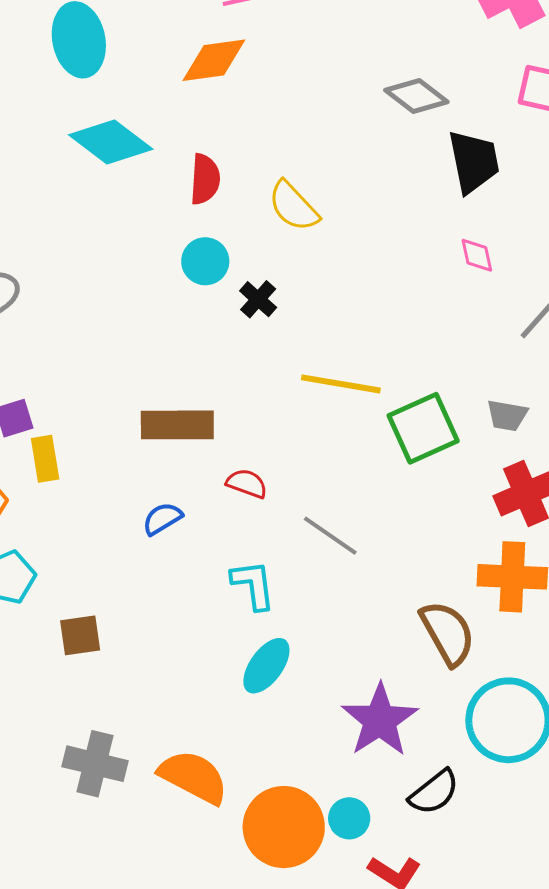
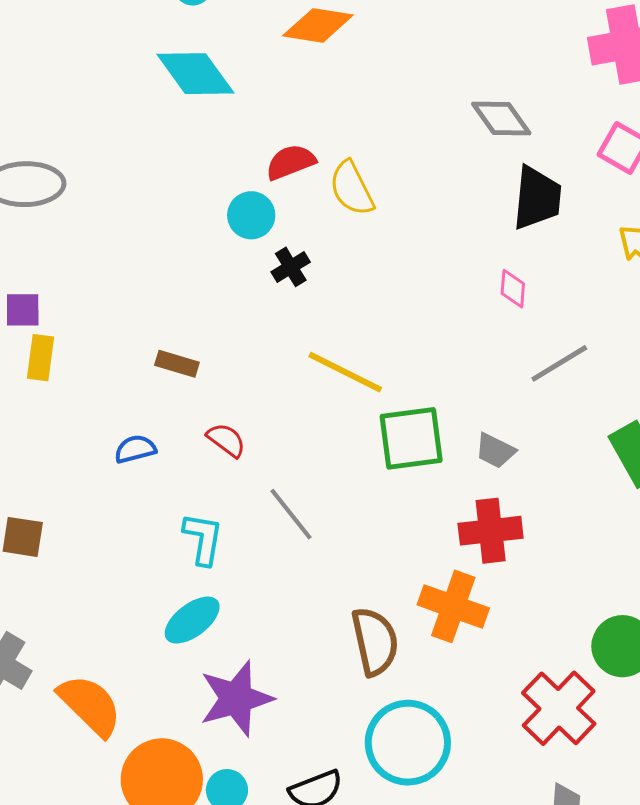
red semicircle: (205, 179) -> (291, 162), moved, turned -132
brown rectangle: (177, 425) -> (177, 364), size x0.6
purple star: (380, 720) -> (236, 699), moved

